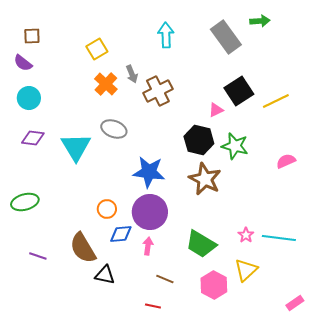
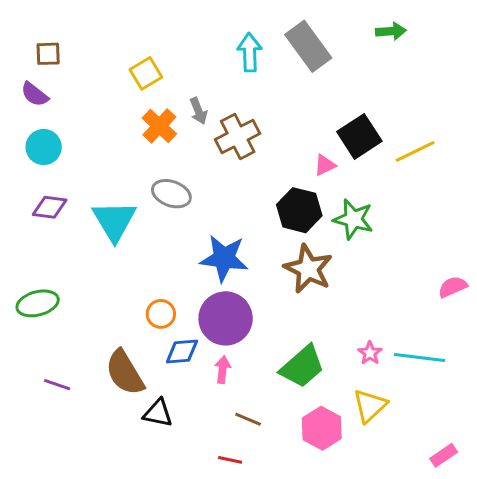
gray rectangle: (226, 37) -> (308, 46), moved
pink semicircle: (286, 161) -> (453, 287), moved
green trapezoid: (201, 244) -> (302, 367), turned -72

